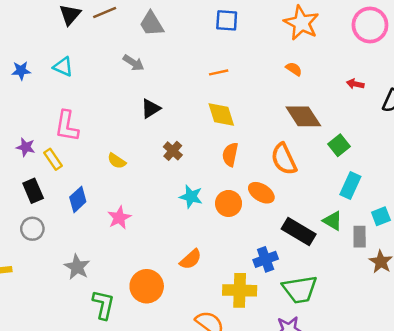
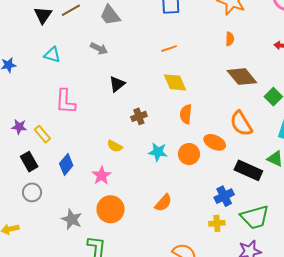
cyan triangle: (63, 67) -> (52, 55), moved
orange semicircle: (294, 69) -> (230, 39), turned 64
pink L-shape: (67, 126) -> (65, 101), moved
brown cross: (173, 151) -> (139, 116), turned 35
orange semicircle: (284, 159) -> (241, 124), moved
yellow semicircle: (117, 161) -> (115, 146), moved
orange circle: (147, 286) -> (111, 209), moved
yellow cross: (240, 290) -> (217, 223), moved, size x0.6

